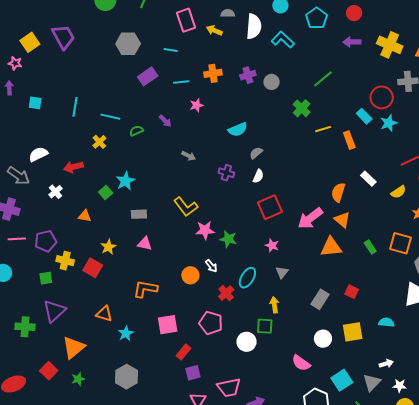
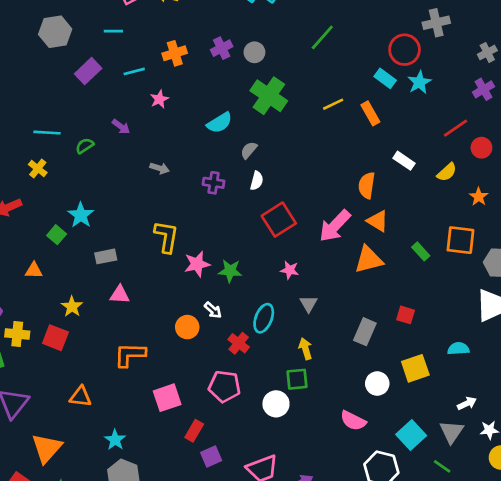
green cross: (302, 108) -> (269, 96), moved, size x1.5
yellow L-shape: (186, 207) -> (166, 237), turned -125
cyan star: (126, 333) -> (115, 440), moved

